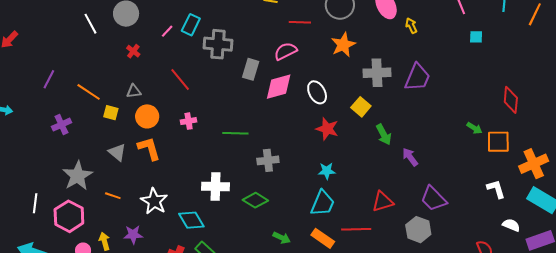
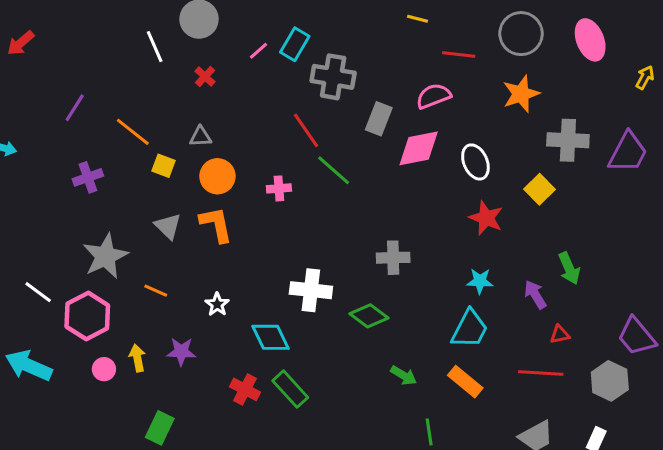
white line: (91, 24) -> (155, 47), moved
yellow arrow: (411, 26) -> (645, 77), moved, turned 49
red line: (180, 79) -> (306, 130), moved
green line: (235, 133) -> (334, 170), moved, turned 35
green arrow: (384, 134) -> (569, 268), moved
purple arrow: (410, 157) -> (535, 295), moved
white star: (154, 201) -> (217, 304), size x0.6
red triangle: (383, 202) -> (560, 334), size x0.6
white line: (35, 203) -> (38, 292), turned -66
red line: (356, 229) -> (541, 373), moved

